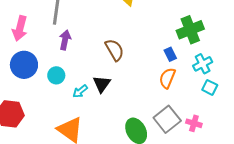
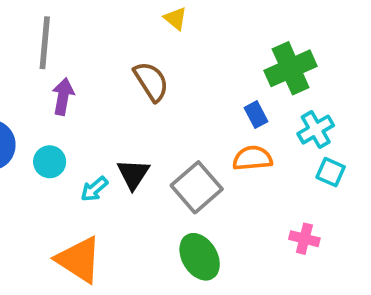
brown semicircle: (114, 50) -> (151, 81), moved
orange semicircle: (167, 78) -> (253, 158), turned 65
gray square: (167, 119) -> (197, 187), moved

